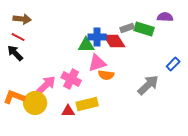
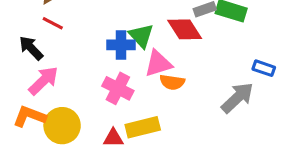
red line: (18, 37) -> (53, 23), moved
blue cross: (97, 37) -> (121, 45), moved
green triangle: (86, 45) -> (141, 36), turned 48
blue rectangle: (173, 64) -> (264, 68), moved, turned 64
pink arrow: (46, 85) -> (43, 81), moved

